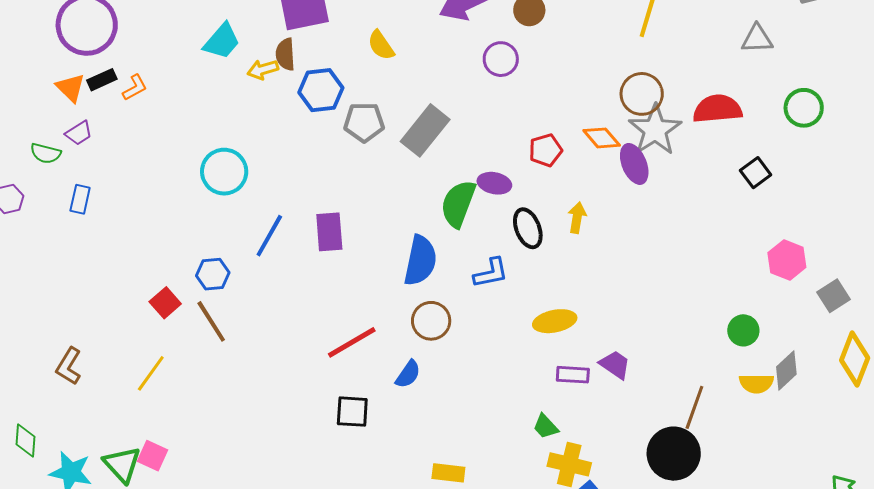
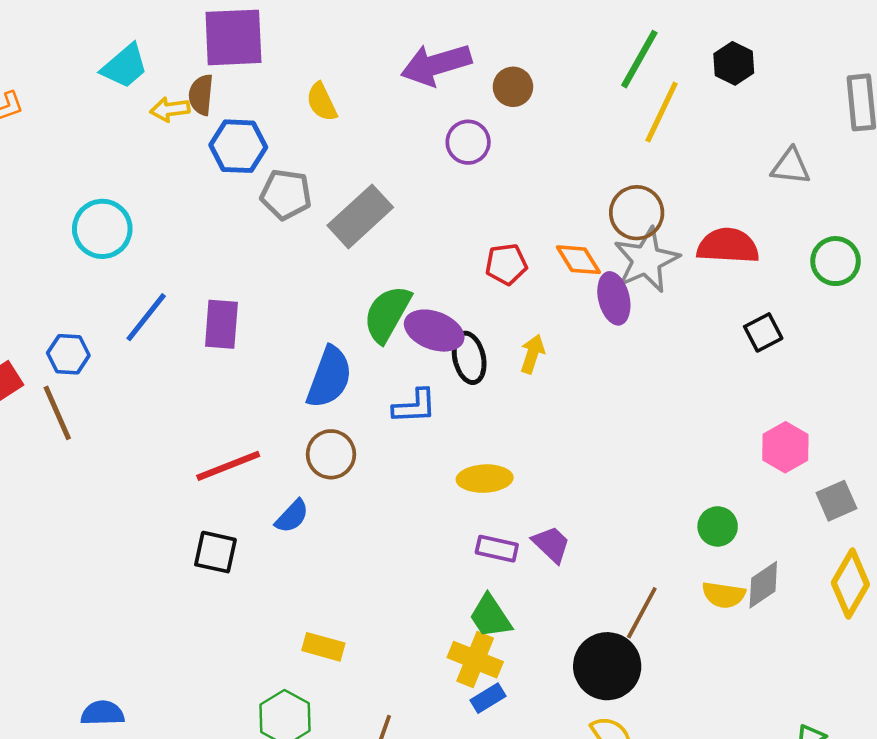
purple ellipse: (494, 183) -> (434, 331), moved, size x1.4
green trapezoid: (546, 426) -> (490, 616), moved, size x1.4

